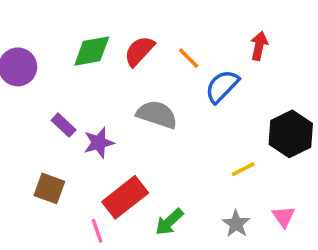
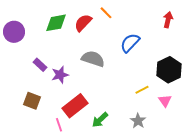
red arrow: (259, 46) -> (168, 20), moved
orange line: (189, 58) -> (106, 13), moved
pink triangle: (284, 217) -> (165, 101), moved

